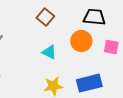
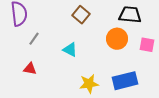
cyan triangle: (49, 52) -> (70, 50), moved

